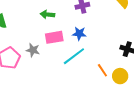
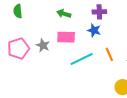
blue star: (79, 33) -> (94, 30), moved
orange line: (102, 70) -> (109, 54), moved

